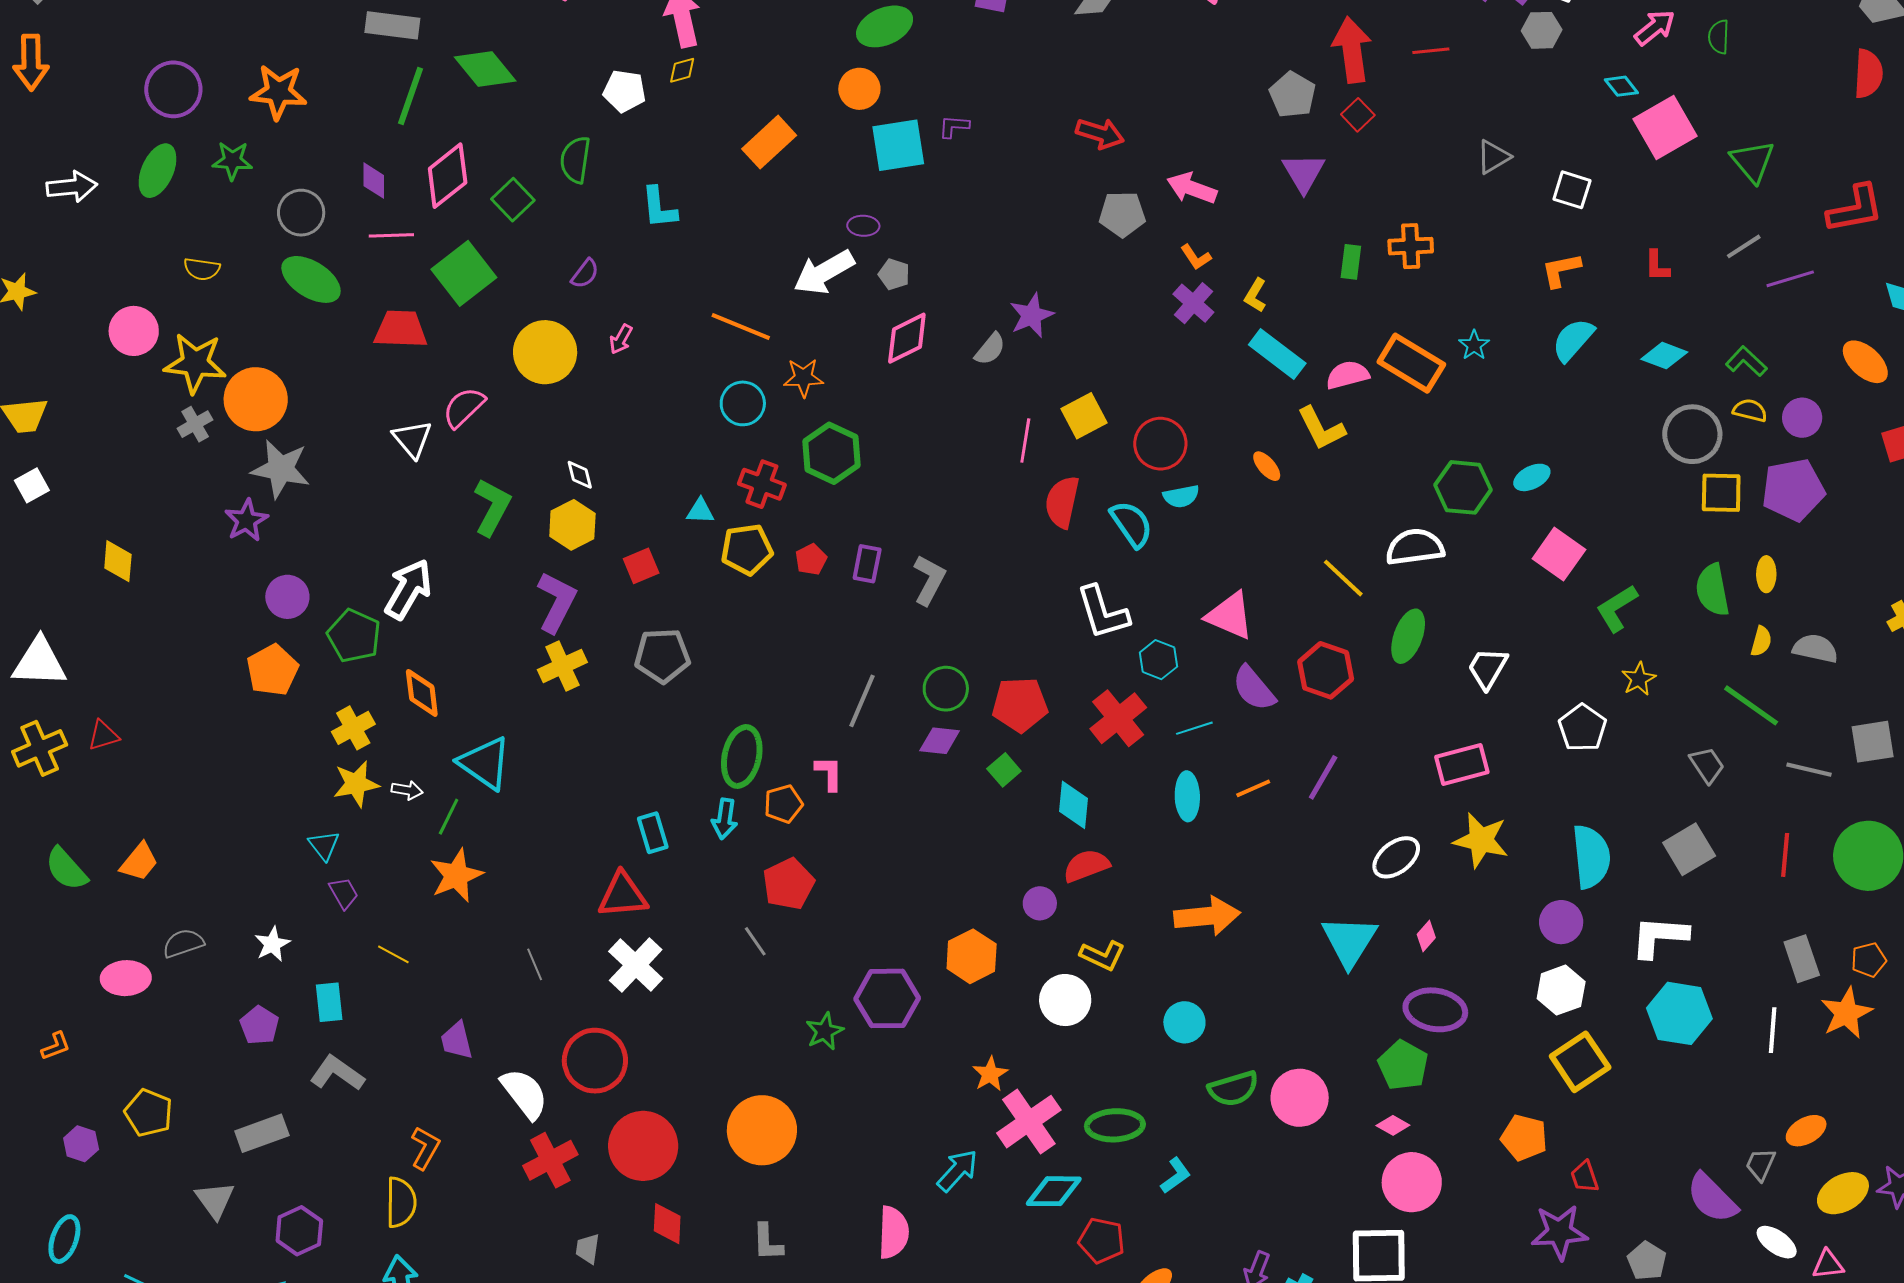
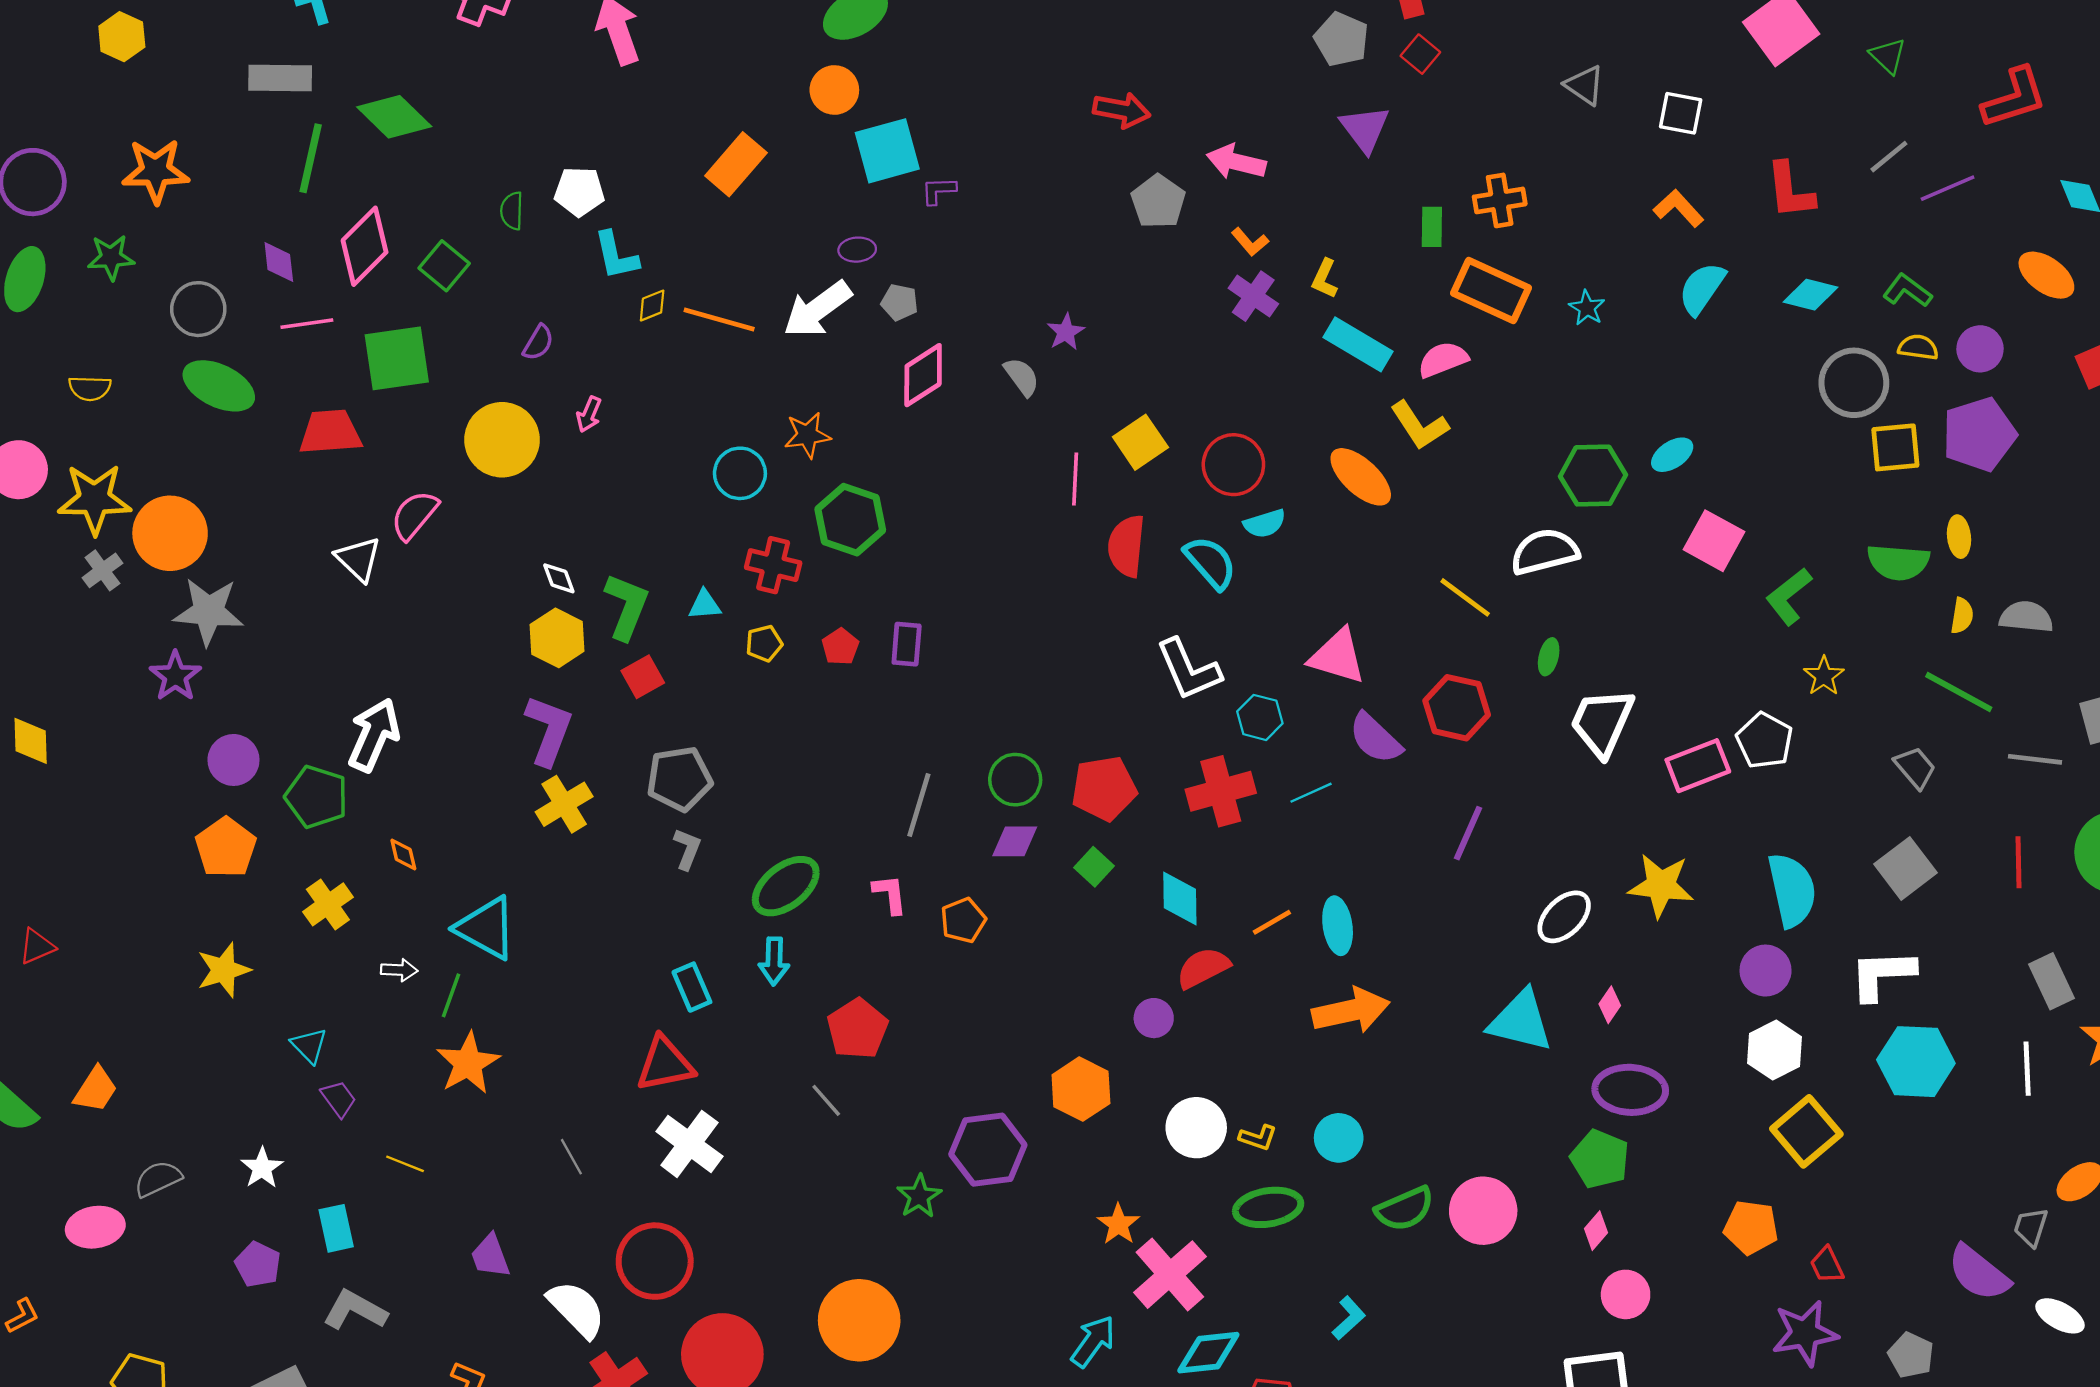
yellow diamond: (682, 70) -> (652, 305), moved
white pentagon: (624, 91) -> (579, 191), moved
purple L-shape: (954, 126) -> (939, 191), moved
gray triangle: (1493, 157) -> (1585, 85), turned -48
green semicircle: (575, 160) -> (512, 211), size x0.7
green triangle: (1753, 161) -> (1888, 56), size x0.7
gray pentagon: (1122, 214) -> (1158, 202), turned -30
red L-shape: (1657, 266) -> (1790, 191), size x1.6
orange L-shape: (1561, 270) -> (1679, 208), turned 66
green square: (464, 273) -> (397, 358), turned 36
purple star: (1032, 315) -> (1066, 332), size x0.7
orange line: (741, 326) -> (719, 319), moved
gray semicircle: (990, 349) -> (1022, 377), turned -69
orange rectangle: (1411, 363) -> (1491, 291), moved
orange ellipse: (1267, 466) -> (1361, 477), size x1.8
green L-shape: (492, 507) -> (627, 606), moved
yellow pentagon: (747, 549) -> (764, 643), size x0.6
gray L-shape: (929, 580) -> (687, 849), moved, size x0.7
green semicircle: (1712, 590) -> (1898, 562), turned -68
green ellipse: (1408, 636) -> (1549, 657), size x0.6
white trapezoid: (1488, 668) -> (1602, 722), moved, size x1.4
orange diamond: (422, 693) -> (403, 854), size x0.6
red cross: (1118, 718) -> (1221, 791), turned 30
green ellipse: (742, 756) -> (786, 886), turned 46
pink rectangle: (1462, 764) -> (1698, 766), moved
yellow star: (356, 784) -> (224, 970), moved
orange line: (1253, 788) -> (1272, 922), moved
cyan ellipse: (1187, 796) -> (1338, 926), moved
orange pentagon: (783, 804) -> (963, 920), moved
cyan triangle: (1349, 941) -> (1521, 1021), turned -42
yellow L-shape: (1103, 955) -> (1258, 1138), moved, size x0.7
green ellipse: (1115, 1125) -> (1268, 1207), moved
pink diamond: (1393, 1125) -> (1596, 1231), turned -72
pink circle: (1412, 1182) -> (1626, 1294), size x0.7

